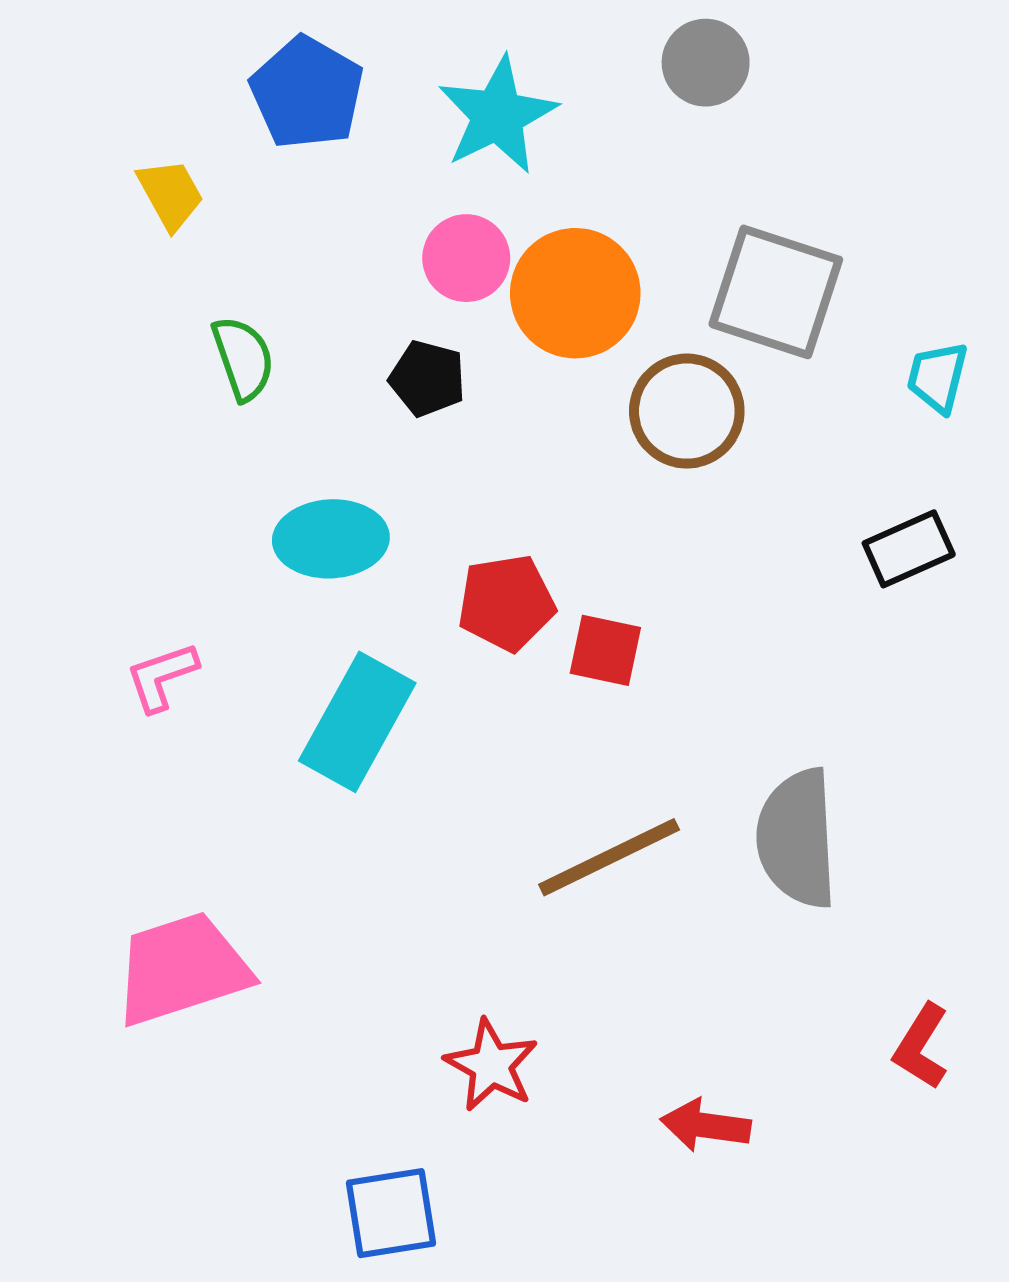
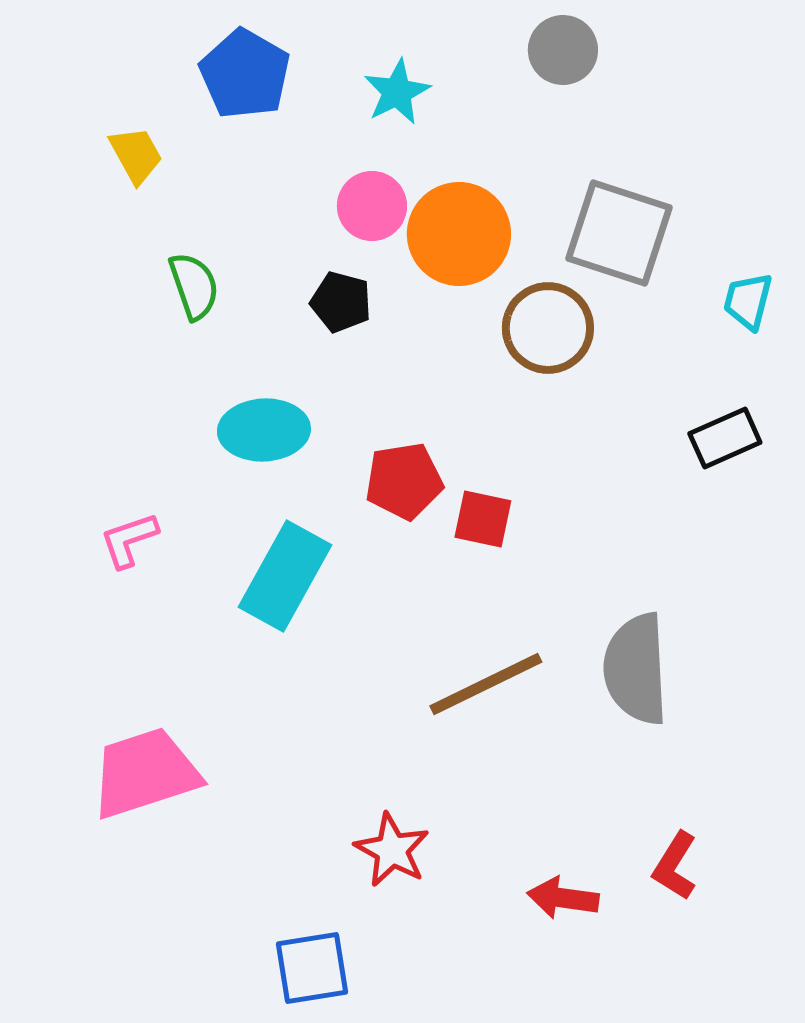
cyan star: (498, 115) -> (397, 92), size x0.7
red L-shape: (921, 1046) -> (675, 866), moved

